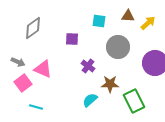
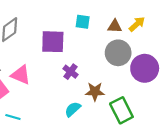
brown triangle: (128, 16) -> (115, 26), moved
purple square: (72, 39) -> (53, 42), size x1.6
gray circle: (118, 47) -> (118, 53), moved

